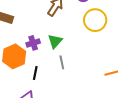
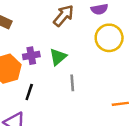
gray line: (62, 62) -> (72, 83), moved

